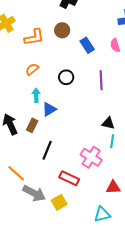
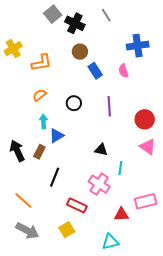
brown circle: (62, 30) -> (80, 52), moved
black triangle: (108, 123) -> (101, 150), moved
gray arrow: (34, 193) -> (27, 231), moved

